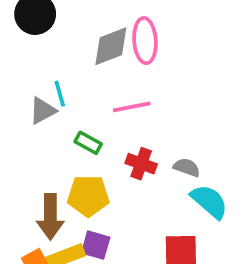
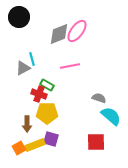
pink ellipse: (145, 41) -> (77, 31), turned 40
red cross: (141, 164) -> (39, 94), moved
brown arrow: (50, 217) -> (27, 124), size x0.7

